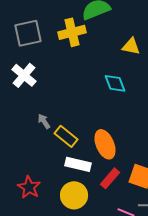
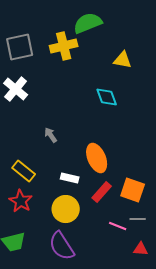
gray arrow: (44, 121) -> (51, 135), moved
yellow rectangle: (66, 136) -> (24, 171), moved
white rectangle: (78, 164) -> (70, 178), size x0.7

